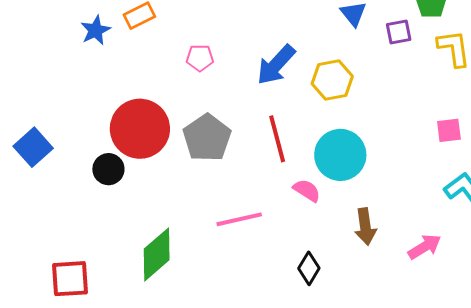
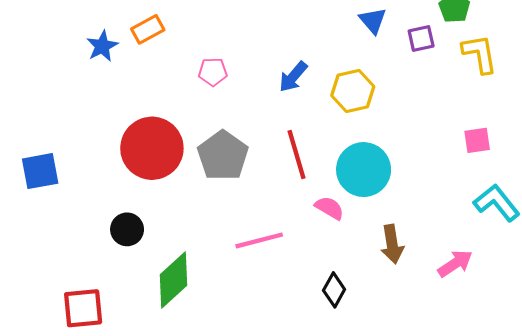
blue arrow: (276, 65) -> (293, 77), size x0.7
blue square: (33, 147) -> (40, 171), turned 33
black circle: (108, 169) -> (127, 229), moved

